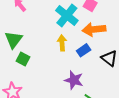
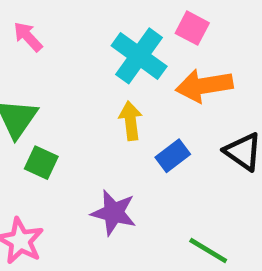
blue rectangle: (84, 50) -> (173, 156), moved
purple star: (74, 80) -> (114, 213), moved

